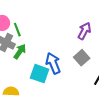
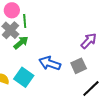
blue arrow: (53, 63) -> (50, 63), turned -65
cyan square: (40, 74) -> (24, 77), moved

